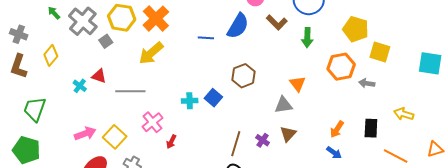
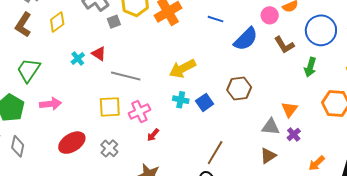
blue line: (206, 38) -> (215, 19), moved
yellow arrow: (151, 53) -> (182, 69), moved
pink arrow: (85, 134) -> (51, 104), moved
yellow square: (115, 137) -> (110, 107), moved, turned 30
purple cross: (263, 140) -> (294, 134), moved

